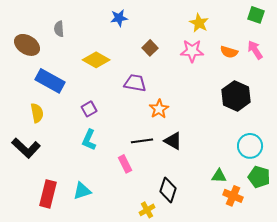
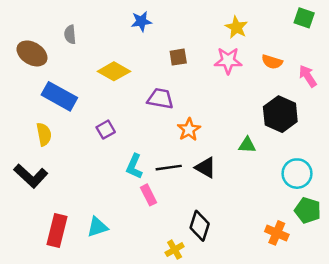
brown square: (150, 48) -> (178, 57), turned 35
pink arrow: (255, 50) -> (308, 76), moved
cyan L-shape: (89, 140) -> (134, 166), moved
green triangle: (219, 176) -> (247, 145), moved

